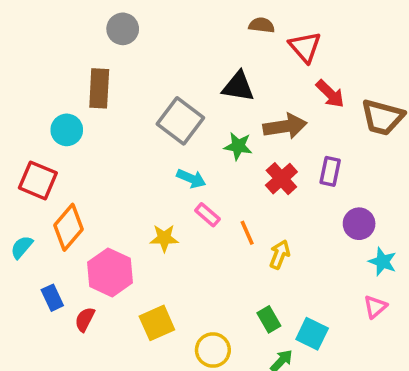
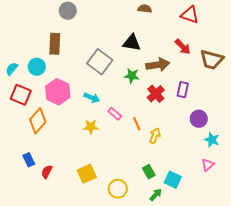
red triangle: (305, 47) -> (190, 15), moved, turned -30
cyan arrow: (191, 179) -> (92, 98), moved
cyan semicircle: (22, 247) -> (12, 69), moved
pink hexagon: (110, 272) -> (58, 92), moved

